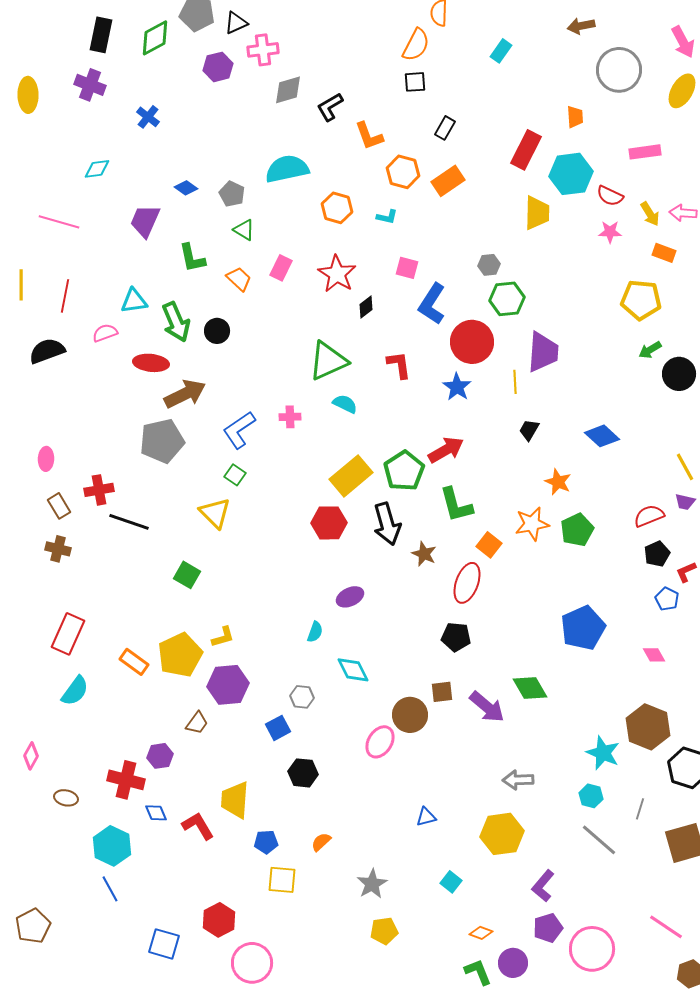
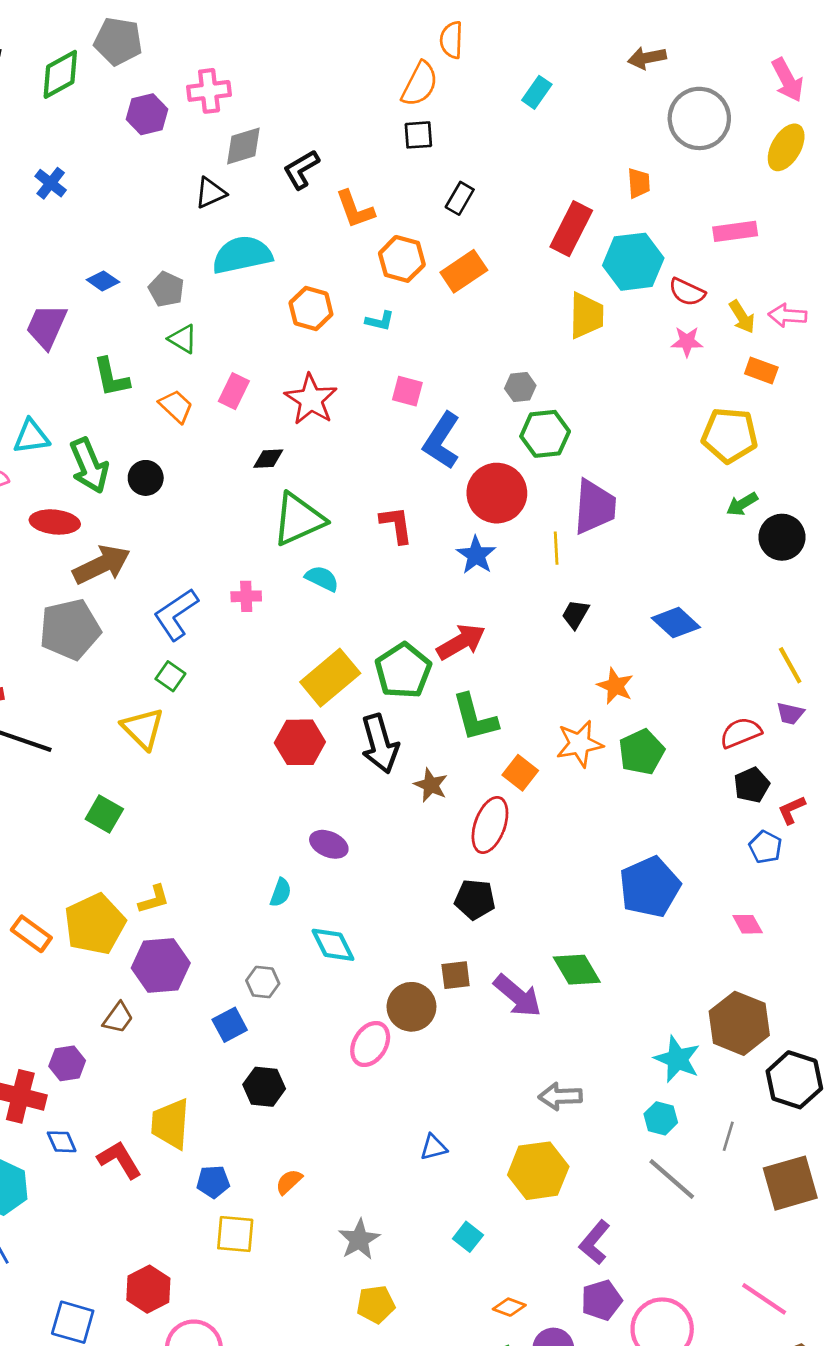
black triangle: (236, 23) -> (210, 193), moved
black diamond: (366, 307) -> (268, 459), moved, turned 35
purple ellipse: (350, 597) -> (329, 844), turned 48

